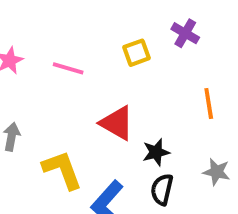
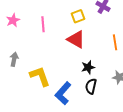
pink line: (68, 68) -> (43, 24), turned 70
red triangle: (117, 123) -> (76, 39), moved

